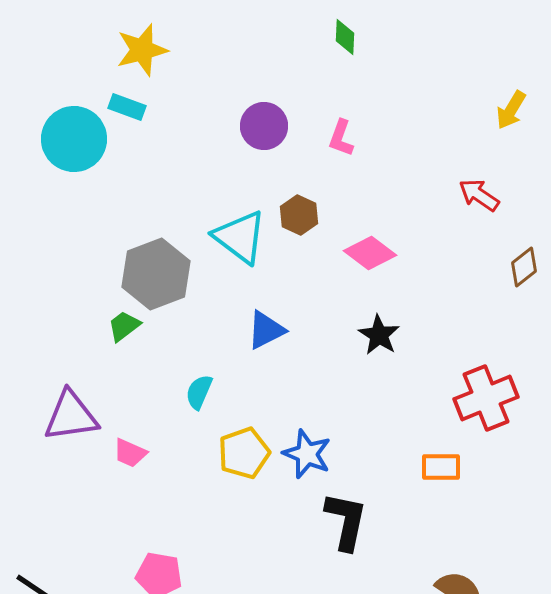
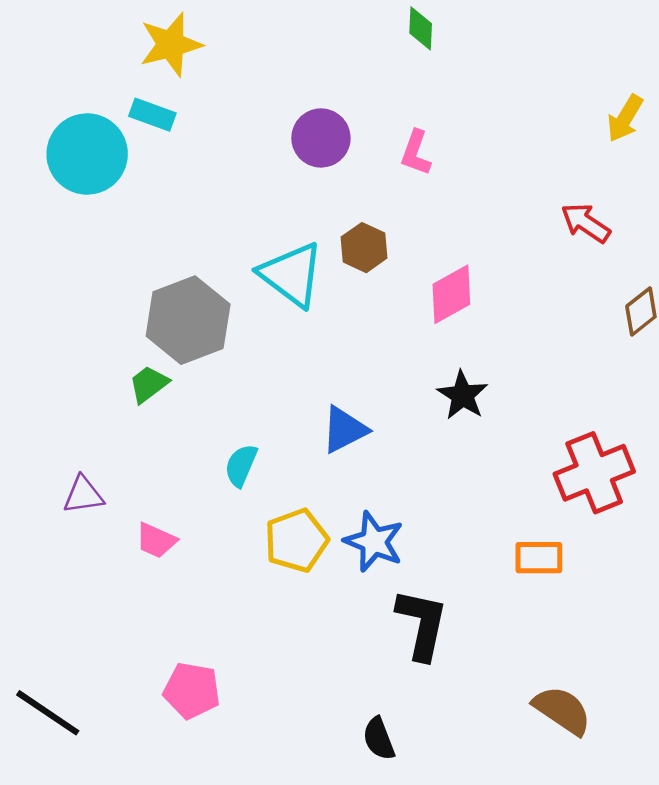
pink diamond: (370, 253) -> (451, 294), turned -66
blue triangle: (266, 330) -> (344, 430), moved
purple triangle: (71, 416) -> (83, 495), size x0.6

